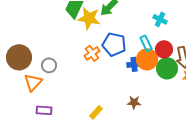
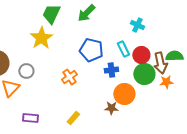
yellow star: (89, 18) -> (41, 38), moved, turned 30
orange cross: (92, 53) -> (69, 77), moved
orange circle: (147, 59) -> (124, 94), moved
purple rectangle: (44, 110) -> (30, 118), moved

